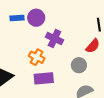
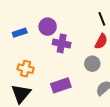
purple circle: (36, 18) -> (48, 27), moved
orange cross: (37, 57) -> (26, 69), moved

